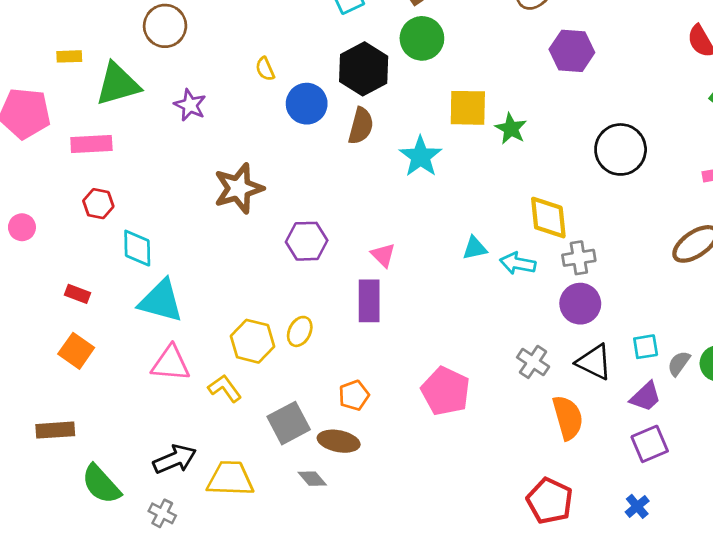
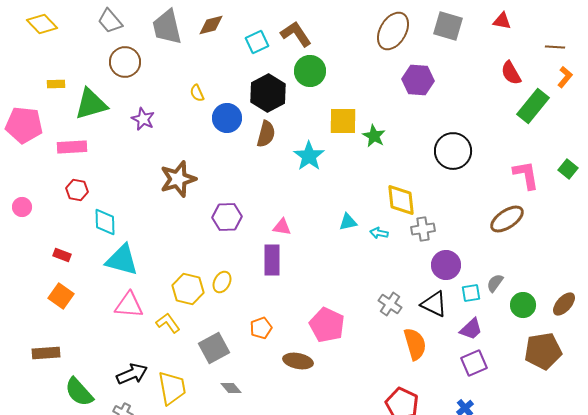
pink triangle: (383, 255) -> (282, 227), turned -36
cyan arrow: (518, 263) -> (379, 233), size x0.7
purple circle: (580, 304) -> (446, 265), moved
gray semicircle: (679, 363) -> (495, 283), moved
brown ellipse: (339, 441) -> (298, 361), moved
yellow trapezoid: (230, 479) -> (172, 388), turned 78

